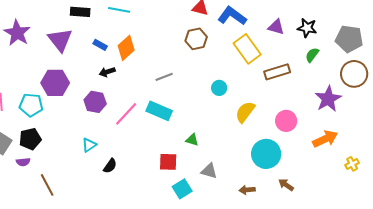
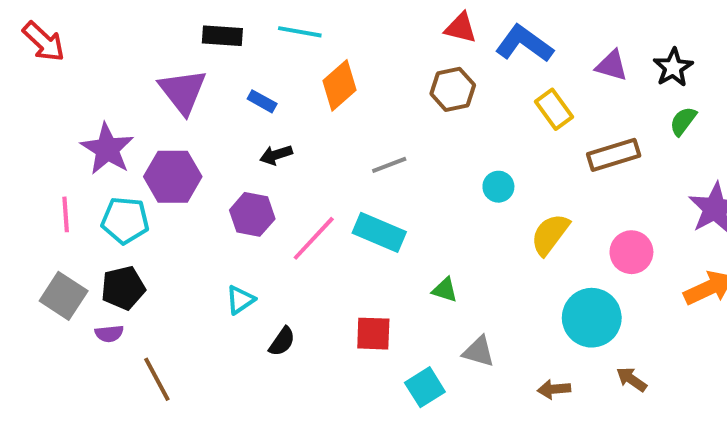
black star: (307, 28) -> (673, 68), turned 30
purple star: (17, 33) -> (107, 149), moved
orange diamond: (126, 48) -> (340, 85), moved
yellow rectangle: (247, 49) -> (554, 109), size x0.7
red square: (168, 162) -> (373, 334), moved

